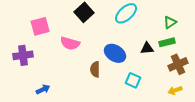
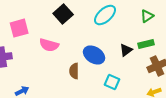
green triangle: (170, 22) -> (147, 16), moved
black triangle: (147, 48) -> (126, 50), turned -32

